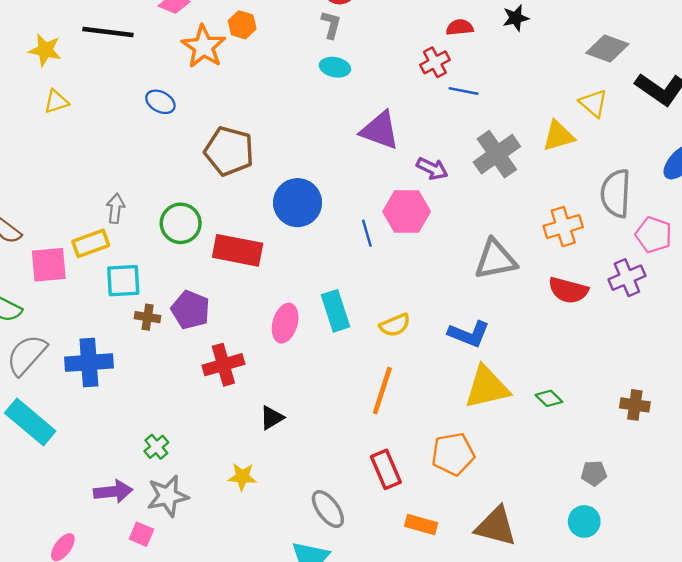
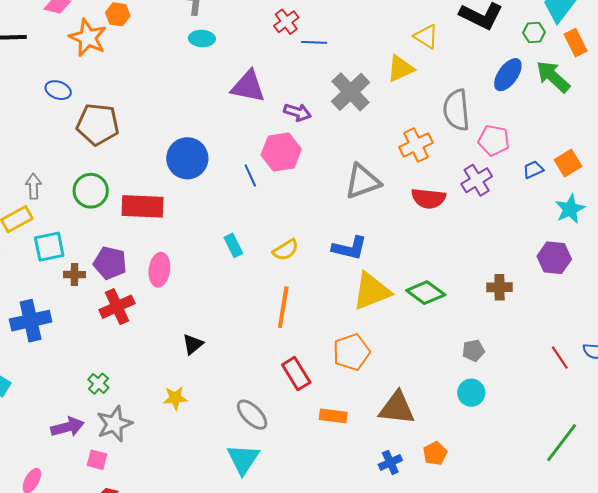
brown pentagon: (229, 151) -> (98, 124), moved
cyan rectangle: (336, 311) -> (233, 245), size x0.7
pink ellipse: (285, 323) -> (159, 270), moved
red cross: (223, 365) -> (117, 307), moved
green diamond: (549, 398) -> (426, 293), size x1.6

